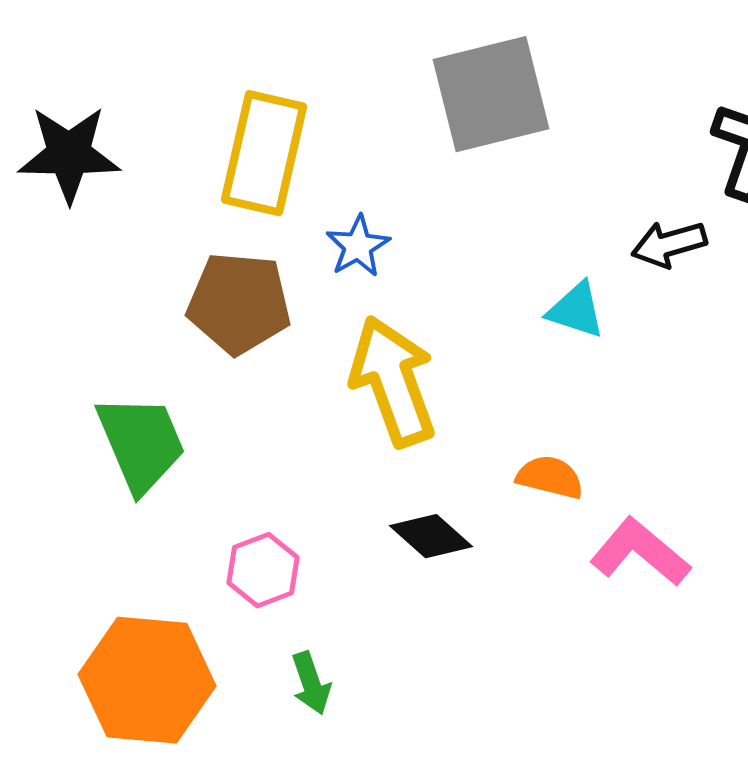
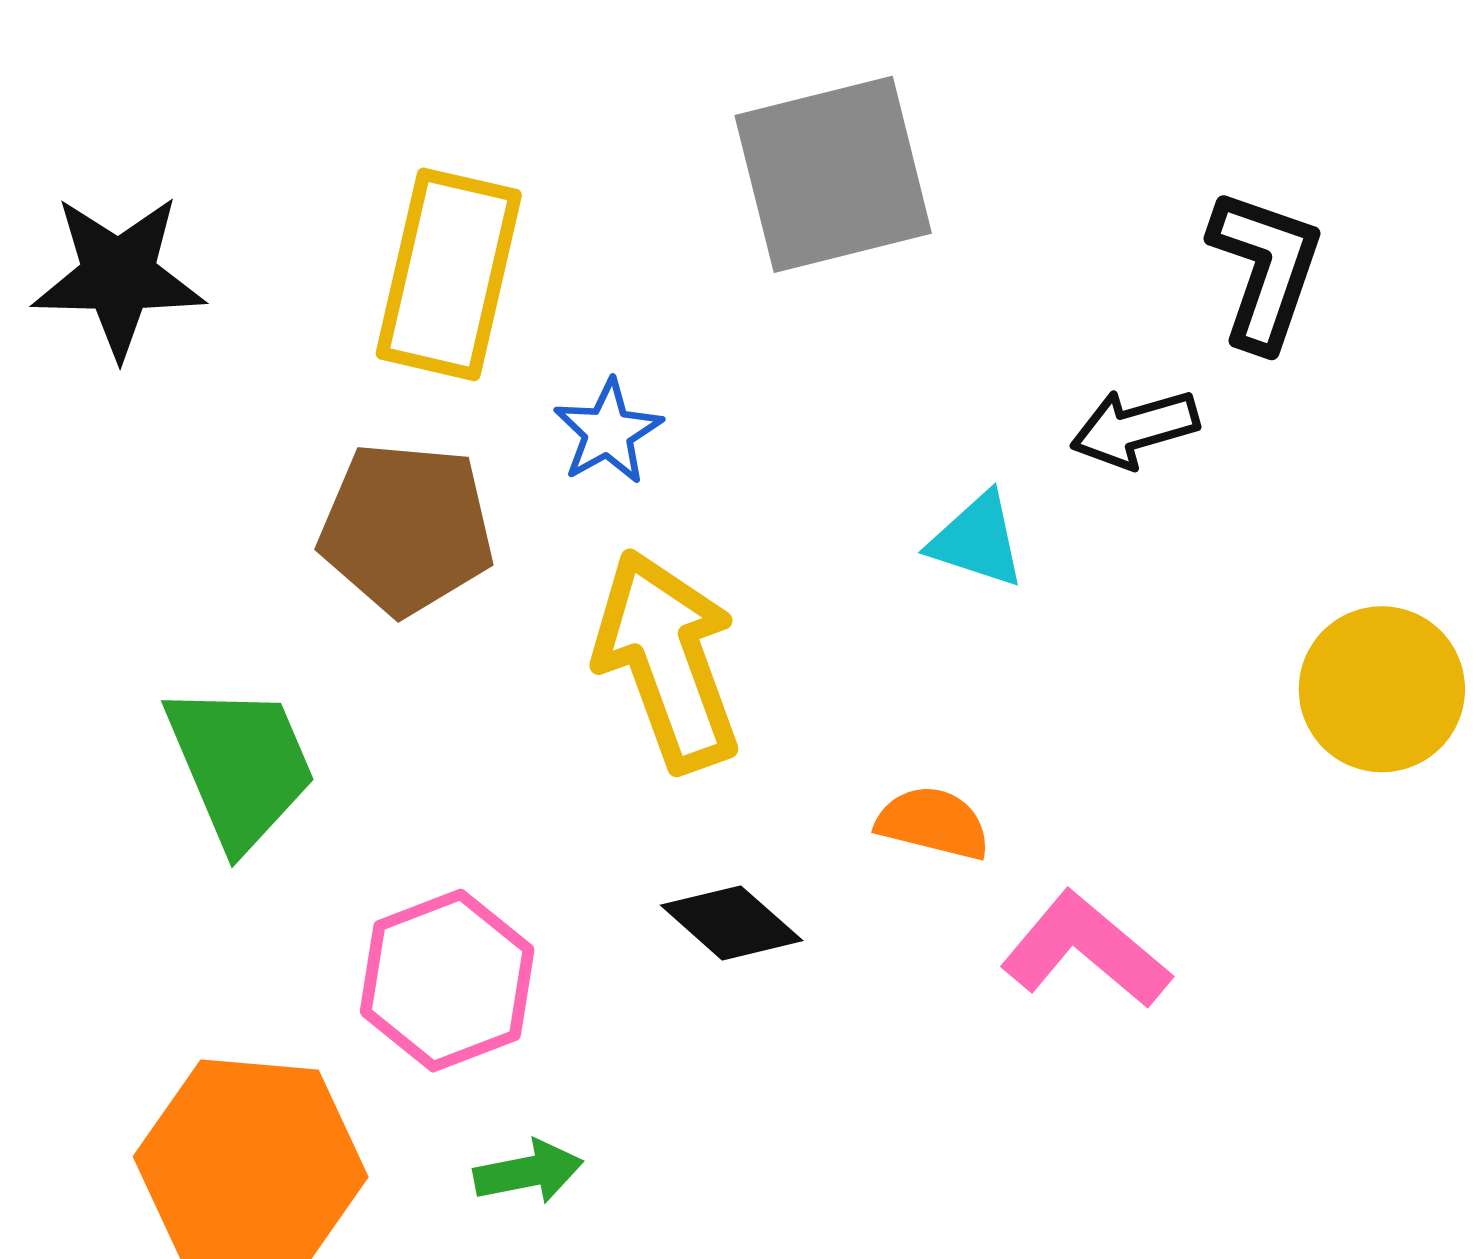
pink hexagon: (263, 570) -> (447, 981), size x1.4
green arrow: (311, 683) -> (528, 1172), turned -82

